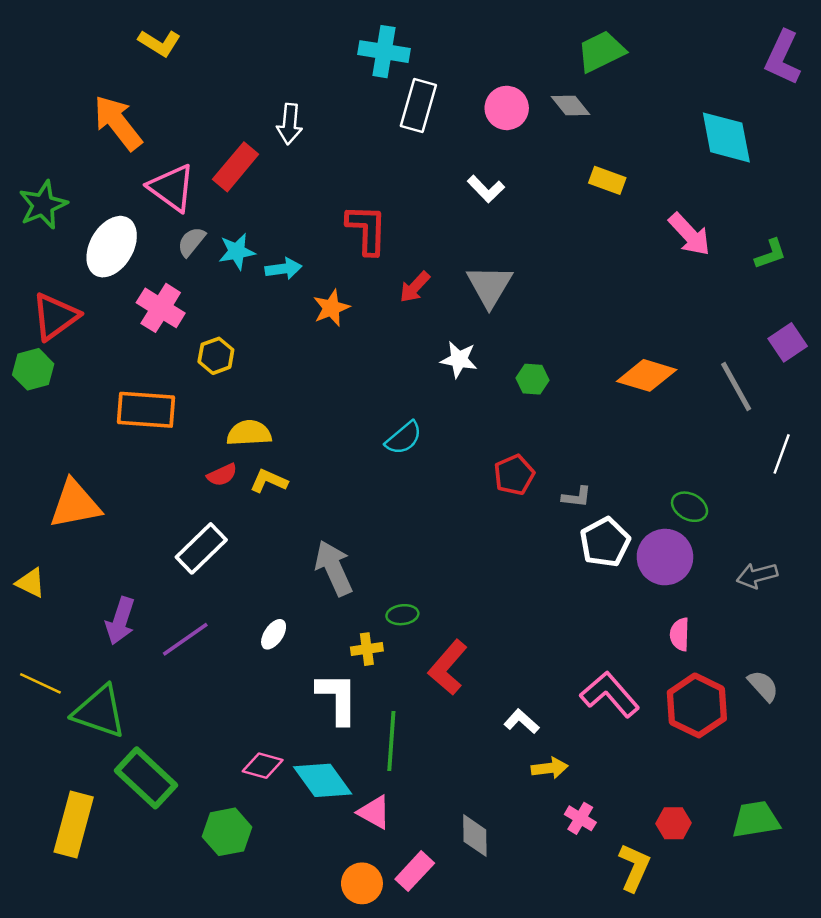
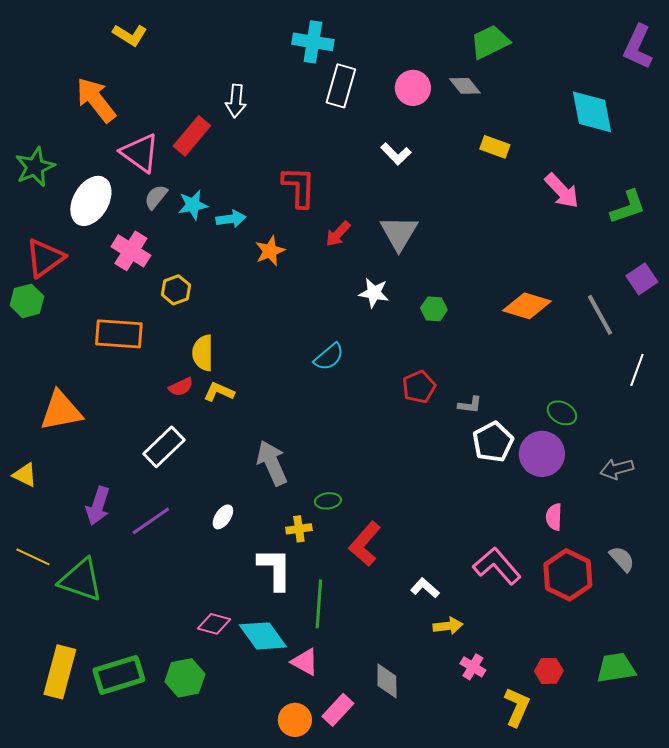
green L-shape: (770, 254) -> (628, 207), size x1.4
yellow semicircle: (249, 433) -> (203, 353), turned -87
green rectangle: (146, 778) -> (119, 675), moved, turned -60

